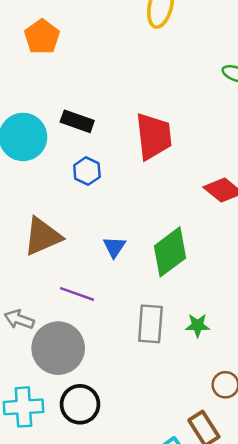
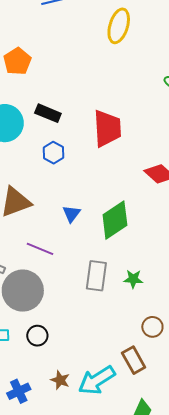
orange pentagon: (42, 37) -> (17, 61), moved
black circle: (80, 404) -> (37, 336), size x0.7

